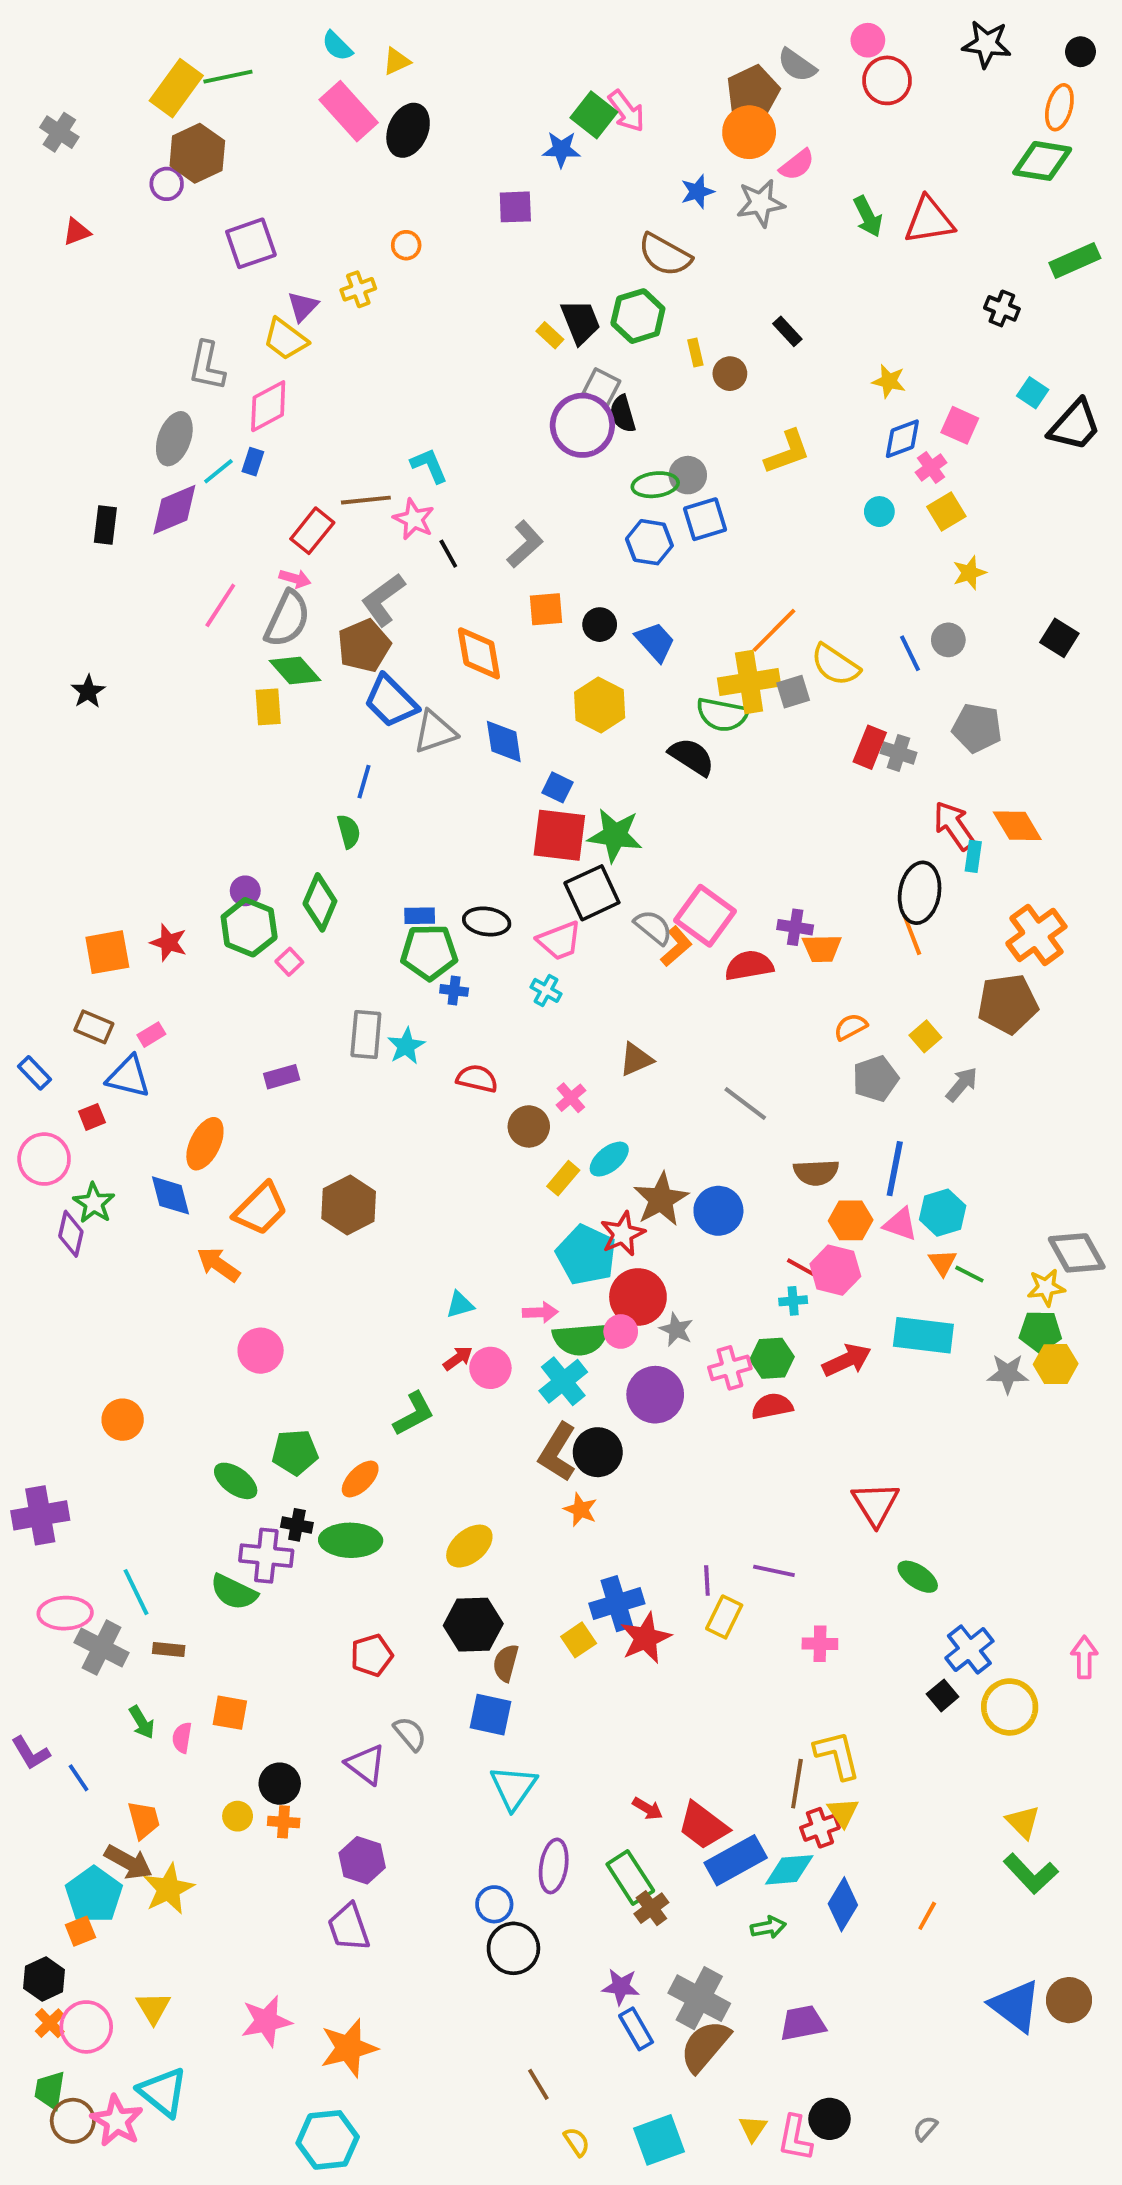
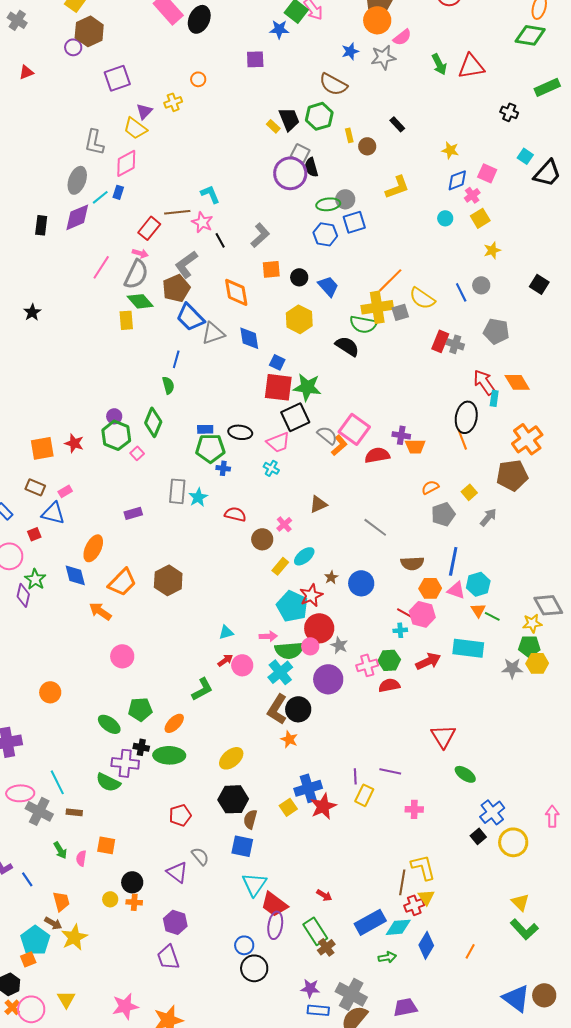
brown star: (661, 1199) -> (331, 577), size x0.5
red trapezoid: (703, 1826) -> (274, 904), moved
brown arrow: (128, 1862) -> (53, 923), size x0.7
blue rectangle: (636, 2029) -> (318, 1010), turned -55

